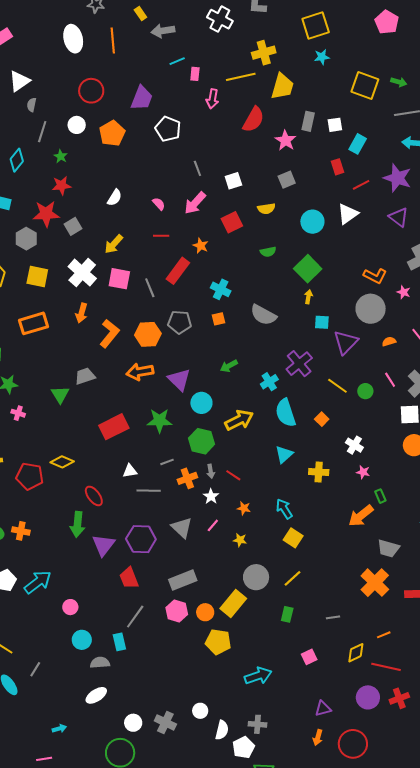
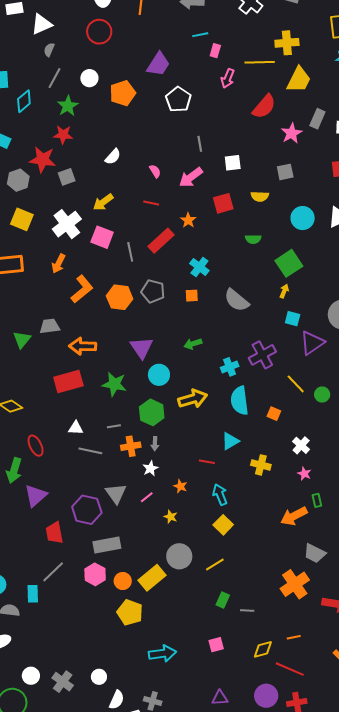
red circle: (91, 91) -> (99, 32), moved
green star: (61, 156) -> (68, 106), size x1.5
orange arrow: (140, 372) -> (83, 346), moved
orange square: (322, 419) -> (274, 414), turned -32
red line: (233, 475) -> (207, 462), moved, turned -35
purple hexagon: (141, 539) -> (87, 510), moved
green rectangle: (287, 614) -> (223, 600), moved

